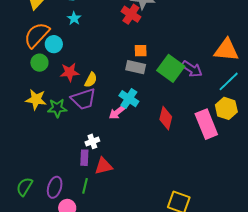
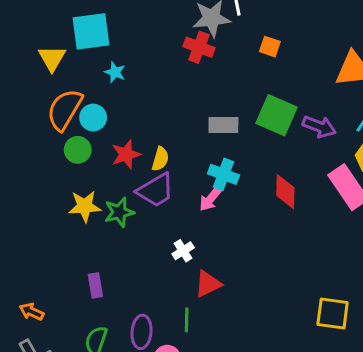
orange square: (141, 51) -> (270, 47), moved, turned 32
purple arrow: (192, 69) -> (319, 127), moved
purple rectangle: (84, 158) -> (95, 285), moved

